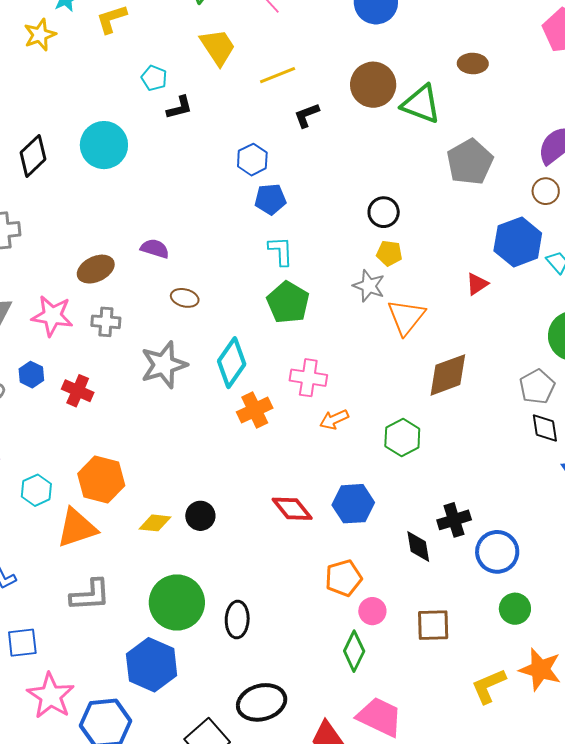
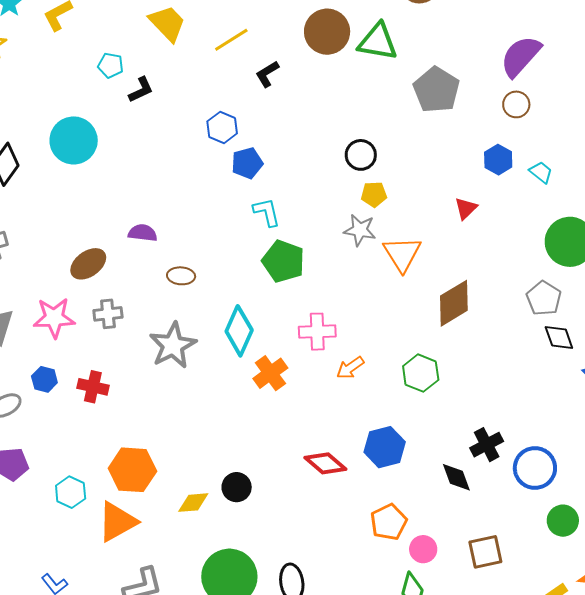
blue hexagon: (518, 242) -> (498, 160), size x0.6

